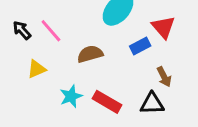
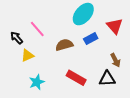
black arrow: (22, 30) -> (17, 38), moved
blue rectangle: (140, 46) -> (91, 39), moved
cyan star: (71, 96) -> (37, 82), moved

